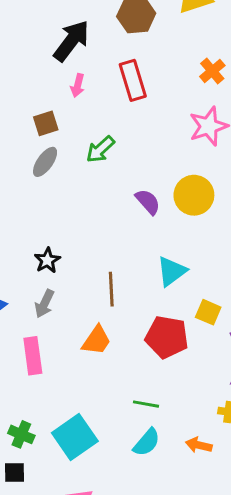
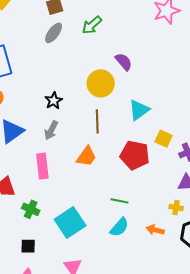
yellow circle: (194, 195) -> (101, 83), moved
green cross: (21, 434) -> (31, 209), moved

